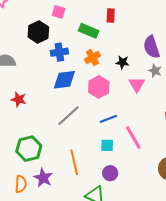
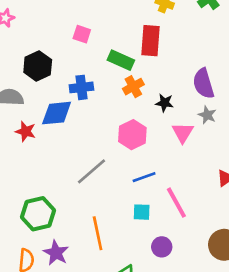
red rectangle: (111, 16) -> (150, 41), size x1.6
black hexagon: (38, 32) -> (38, 66), moved
orange cross: (92, 58) -> (133, 87), moved
blue diamond: (64, 80) -> (57, 113), moved
red star: (19, 99) -> (26, 131), moved
purple circle: (110, 173) -> (162, 247), moved

